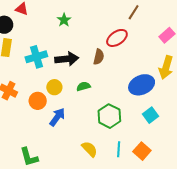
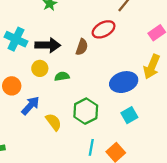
cyan cross: (36, 57) -> (16, 39), turned 35
yellow circle: (54, 87) -> (40, 68), moved
yellow semicircle: (90, 149) -> (53, 122), moved

